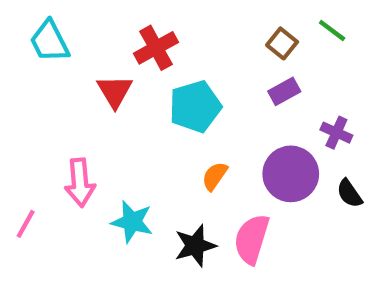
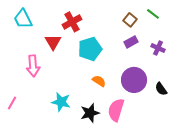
purple cross: (336, 133) -> (158, 48), moved
orange semicircle: (215, 176) -> (99, 81), turned 88
pink arrow: (80, 183) -> (33, 66), moved

